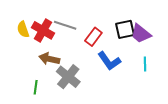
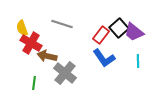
black square: (125, 29) -> (119, 28), turned -30
red cross: (43, 30) -> (31, 43), moved
red rectangle: (93, 37) -> (101, 35), moved

